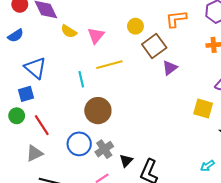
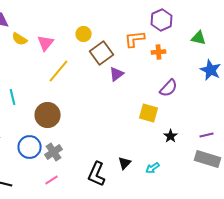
orange L-shape: (176, 19) -> (135, 39), moved
yellow line: (109, 65) -> (59, 71), turned -35
cyan line: (81, 79) -> (13, 97), moved
black triangle: (126, 161) -> (125, 163), moved

